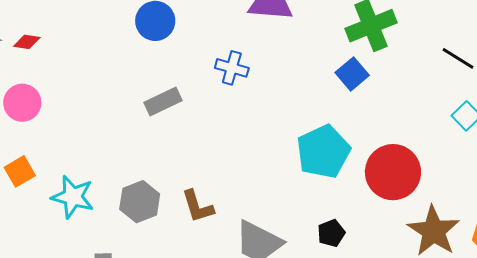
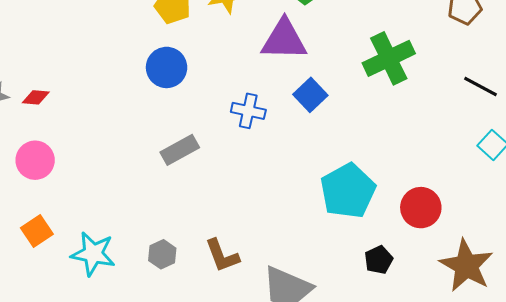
blue square: (352, 74) -> (310, 95), moved
red circle: (393, 172) -> (421, 208), size x0.7
gray hexagon: (140, 202) -> (162, 254), size x0.7
black pentagon: (331, 233) -> (379, 260), moved

